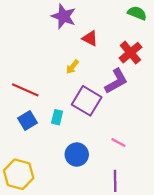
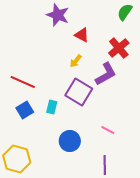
green semicircle: (137, 13) -> (125, 12), turned -78
yellow arrow: (72, 67) -> (76, 61), moved

